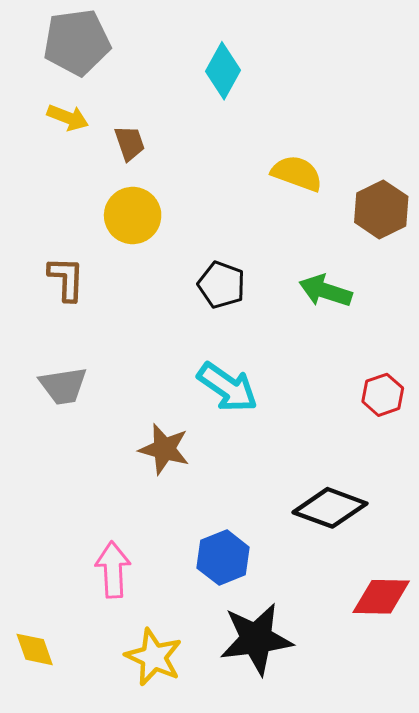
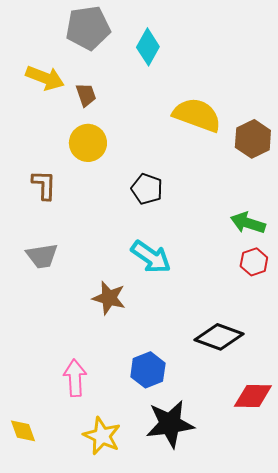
gray pentagon: (77, 42) -> (88, 28), moved
yellow arrow: (68, 118) -> (45, 78), size x1.4
yellow semicircle: (297, 173) -> (197, 115), size x1.4
green arrow: (325, 291) -> (248, 223), moved

